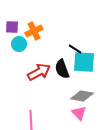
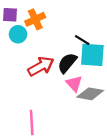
black semicircle: (62, 69) -> (67, 63), turned 60
pink triangle: (79, 113) -> (74, 84), moved

